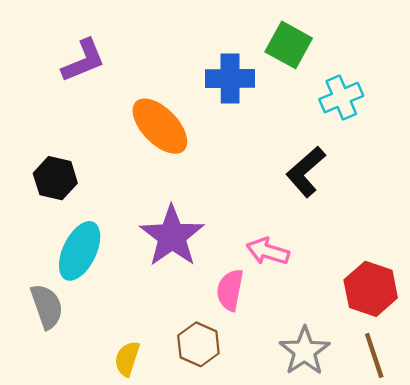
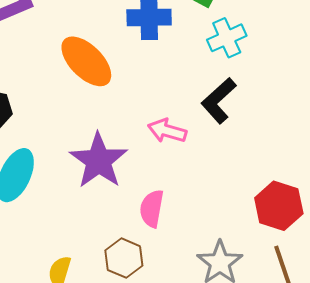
cyan cross: (341, 97) -> (227, 38), moved
pink arrow: (268, 251) -> (167, 131), moved

